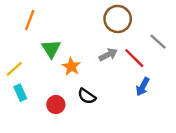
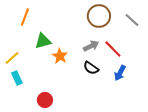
gray line: (158, 42) -> (132, 20), moved
green triangle: (51, 49) -> (43, 41), turned 48
black semicircle: (87, 96) -> (91, 68), moved
red circle: (56, 105) -> (45, 100), moved

